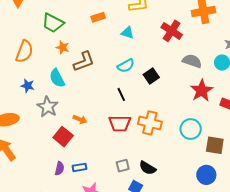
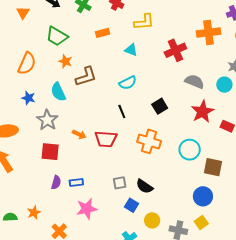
red cross: (172, 31) -> (175, 50), turned 30
black square: (151, 76) -> (160, 106), moved
red trapezoid: (120, 123) -> (106, 139), moved
red square: (63, 137) -> (50, 152), moved, turned -36

